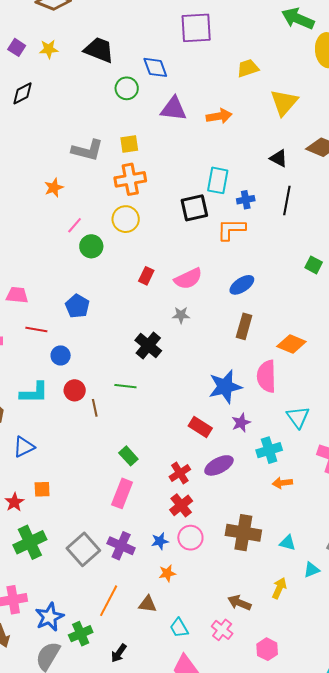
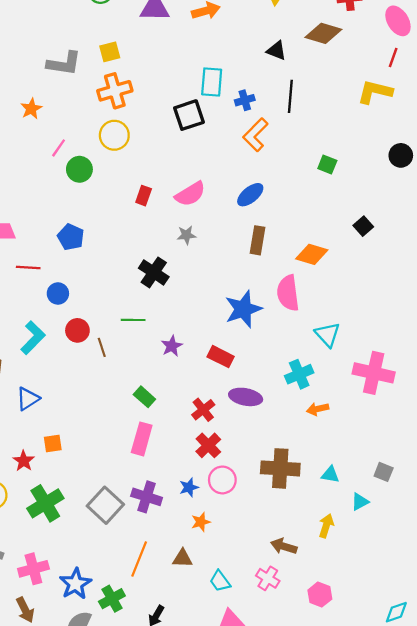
orange L-shape: (231, 229) -> (255, 135), moved, turned -40
cyan L-shape: (34, 393) -> (33, 338), turned -40
purple star: (241, 423) -> (172, 346), moved
purple ellipse: (219, 465) -> (246, 397), turned 44

